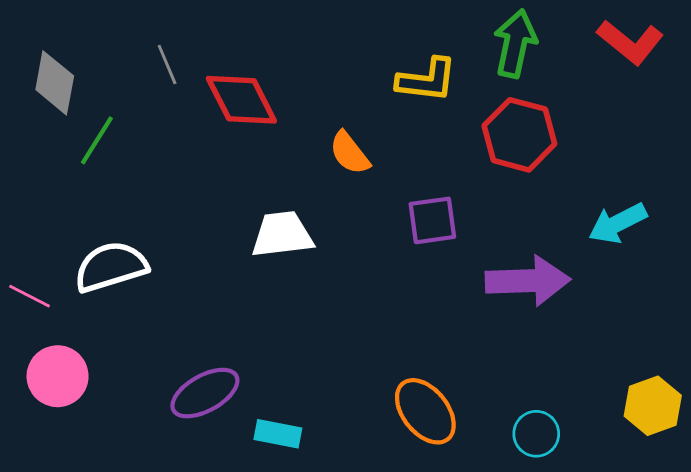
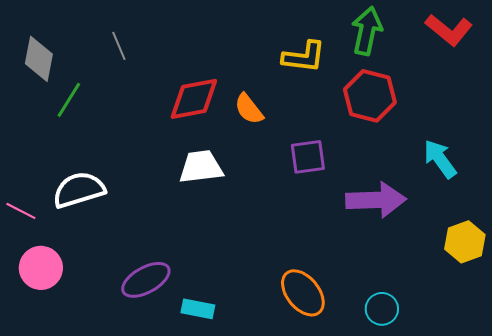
red diamond: (241, 100) -> (194, 99), moved, turned -74
cyan arrow: (618, 223) -> (440, 159), turned 81
yellow hexagon: (653, 406) -> (465, 242), moved

